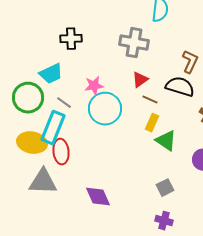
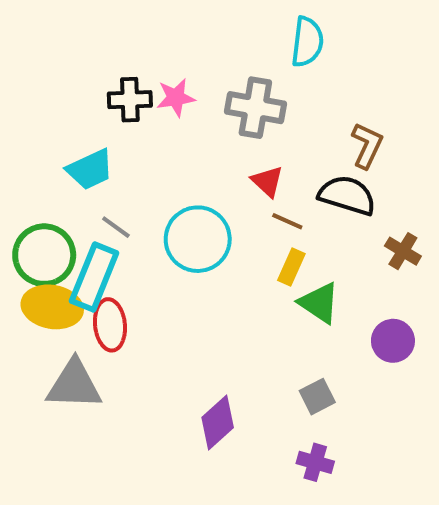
red triangle: (140, 80) -> (267, 181), turned -42
pink star: (94, 86) -> (176, 98), moved
green circle: (28, 98) -> (44, 255), moved
purple diamond: (98, 197) -> (218, 422), moved, turned 72

